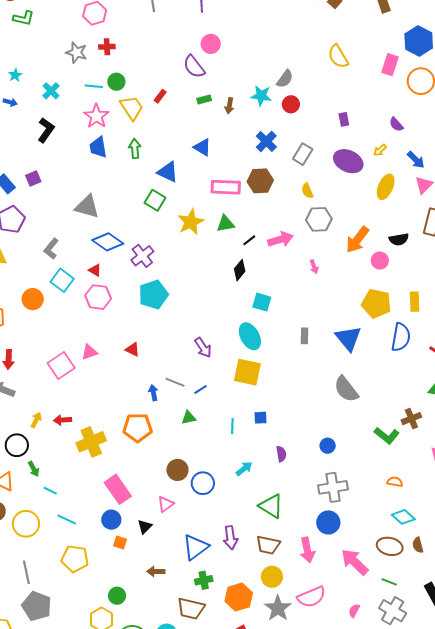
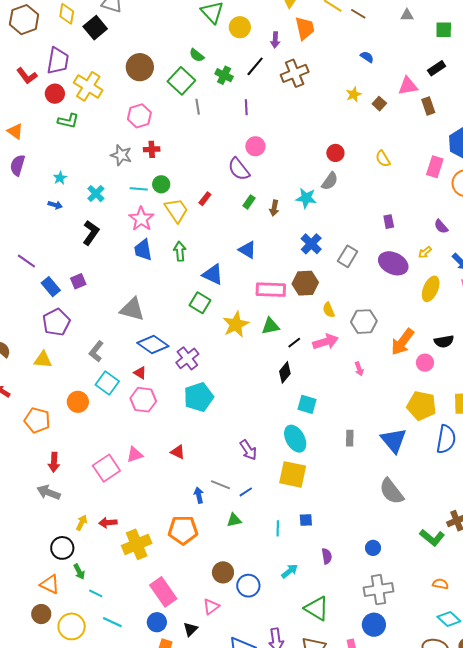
yellow semicircle: (338, 56) -> (383, 159), size x0.7
green rectangle: (204, 100) -> (249, 202), turned -40
red circle: (291, 104) -> (335, 153), moved
yellow semicircle: (307, 191) -> (329, 310), moved

